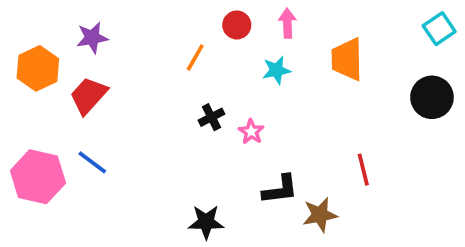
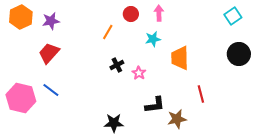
cyan square: (439, 29) -> (233, 16), moved
orange trapezoid: (347, 59) -> (180, 58), moved
orange hexagon: (38, 68) -> (21, 17), moved

